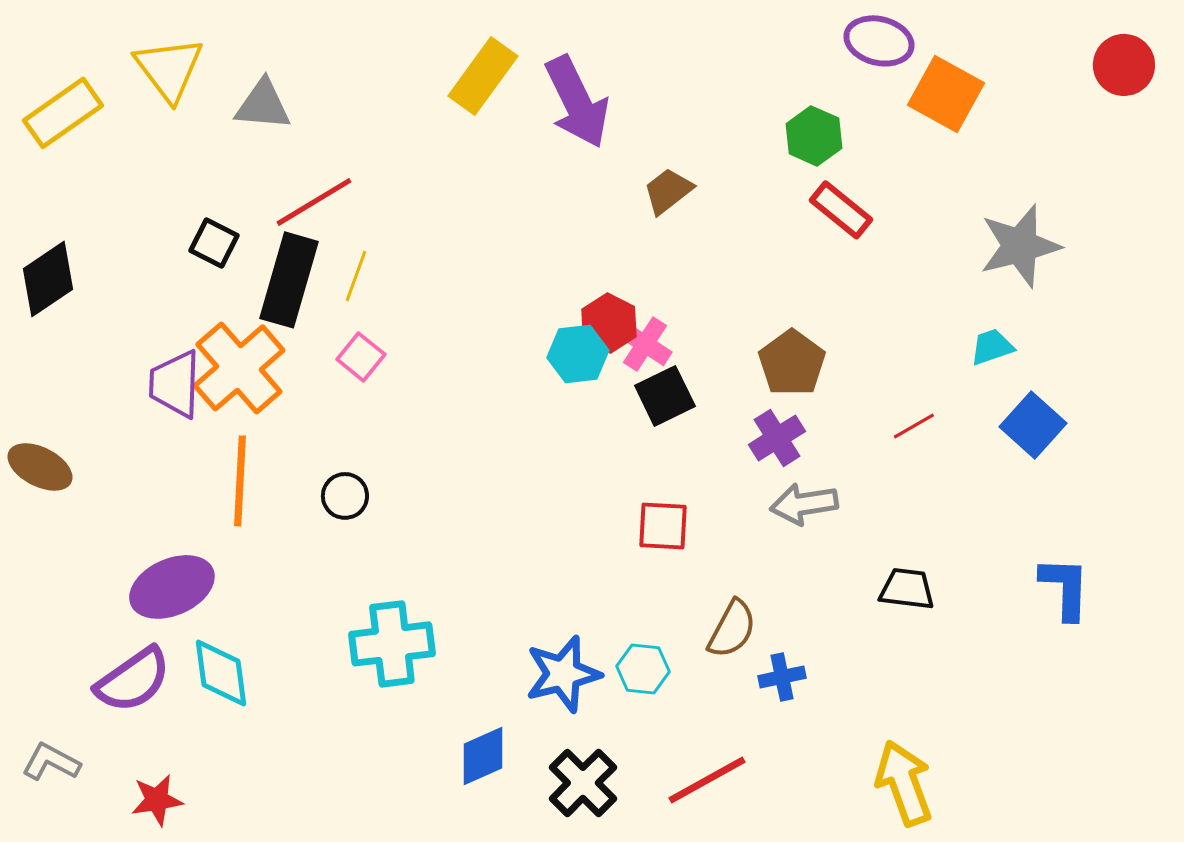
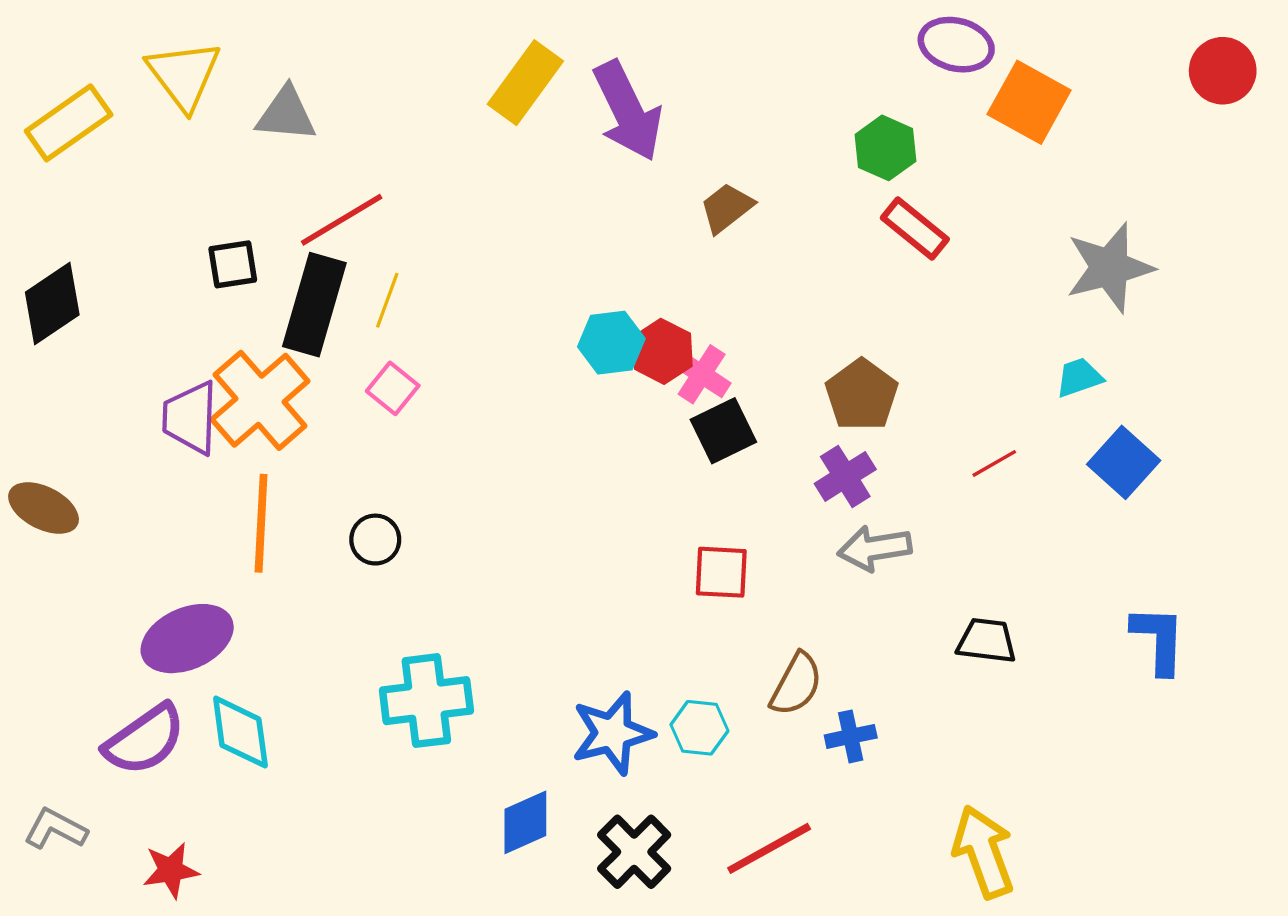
black square: (214, 243) -> (233, 264), turned -36
cyan hexagon: (578, 354) -> (611, 343), moved

